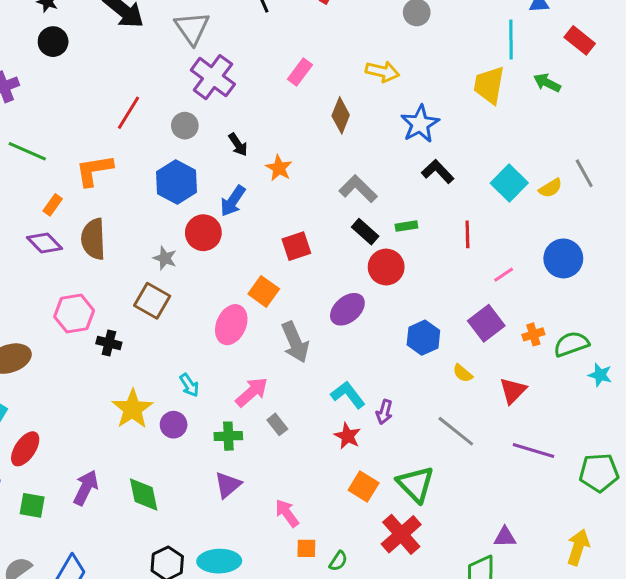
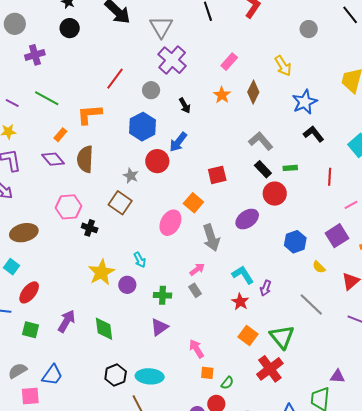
yellow arrow: (382, 72) -> (283, 66), turned 40
orange star: (279, 168) -> (222, 95), moved
pink arrow: (252, 392) -> (197, 269), moved, size x0.7

